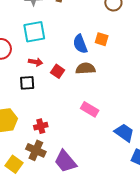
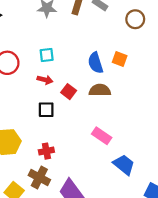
cyan square: (34, 32) -> (47, 55), moved, size x0.6
black square: (27, 83) -> (46, 110), moved
blue trapezoid: (124, 133) -> (124, 165), moved

